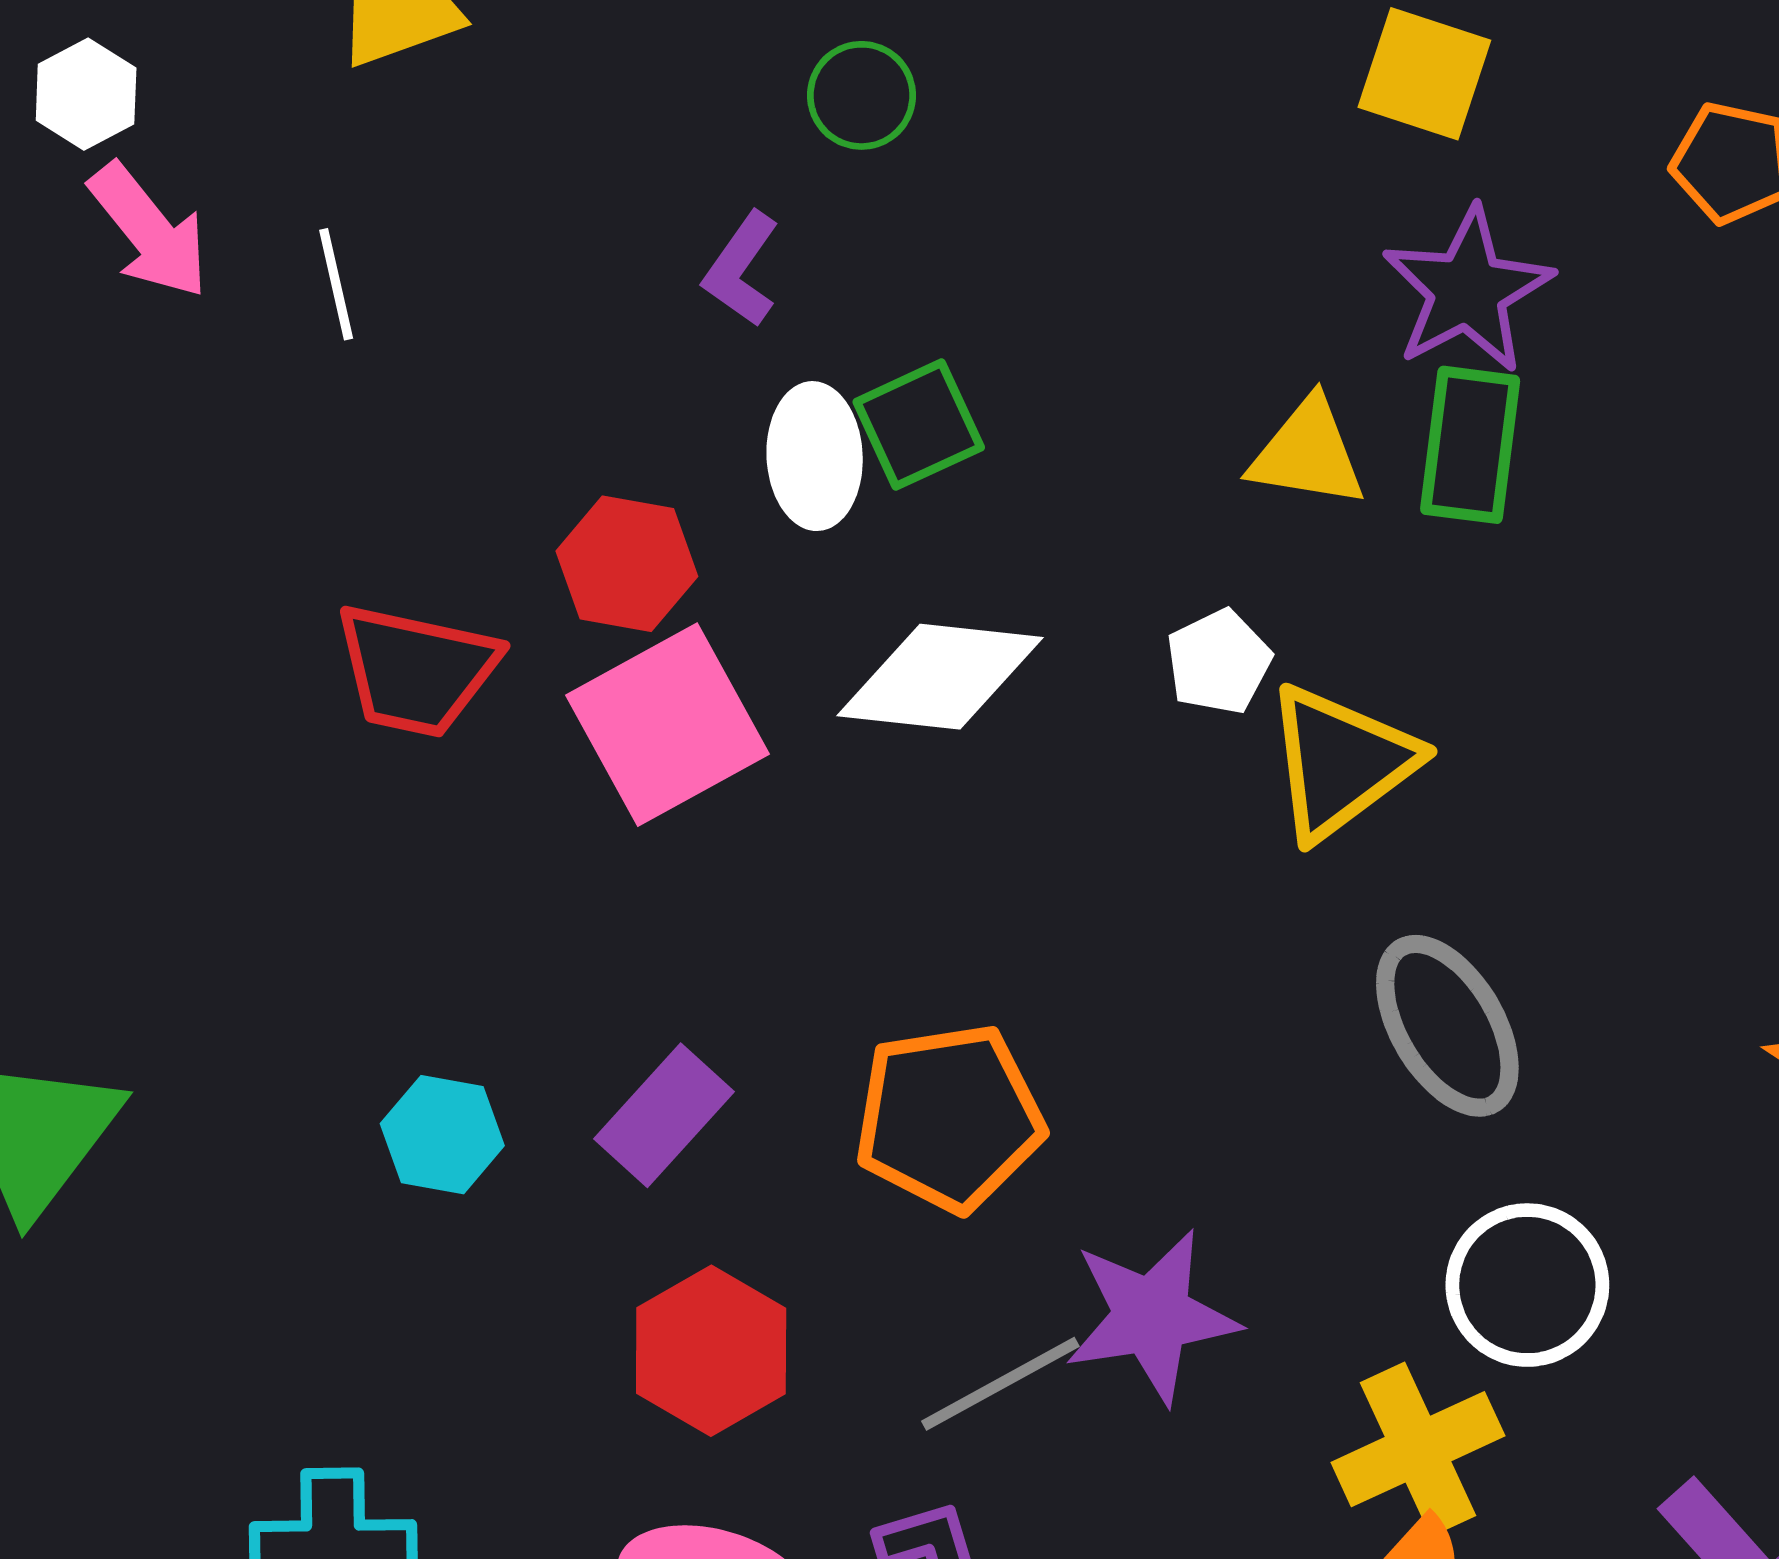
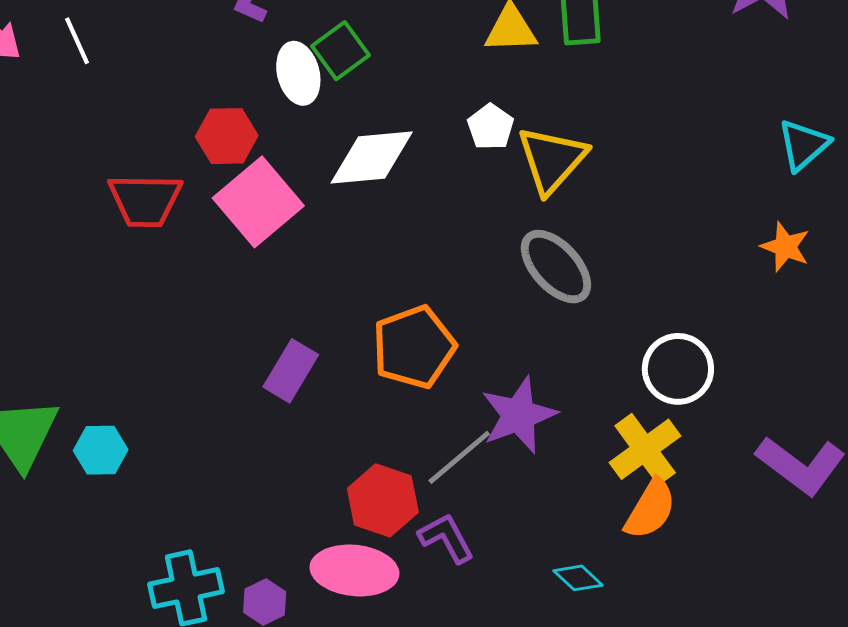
gray ellipse: (1447, 1026) -> (556, 267), moved
cyan hexagon: (442, 1135) -> (101, 450), moved
red hexagon: (711, 1351) -> (383, 500), moved

